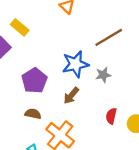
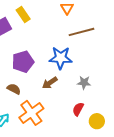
brown line: (109, 37) -> (82, 32), moved
gray star: (103, 75) -> (84, 83), moved

